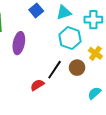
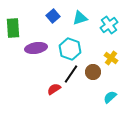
cyan cross: (93, 20) -> (109, 25), turned -36
cyan hexagon: (70, 38) -> (70, 49), moved
purple ellipse: (19, 43) -> (36, 48), turned 70

